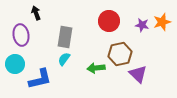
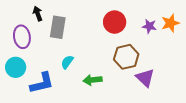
gray rectangle: (65, 37) -> (58, 27), moved
green arrow: (96, 68) -> (92, 80), moved

